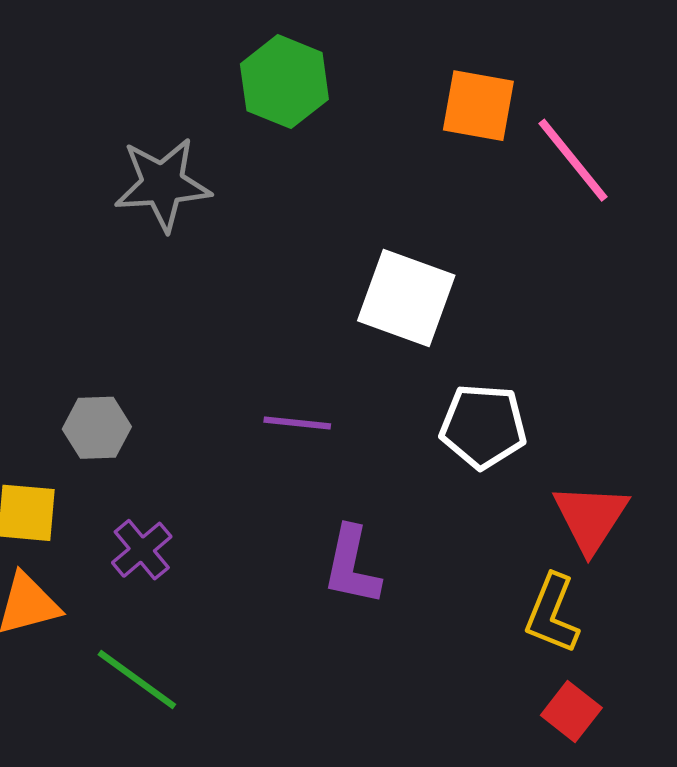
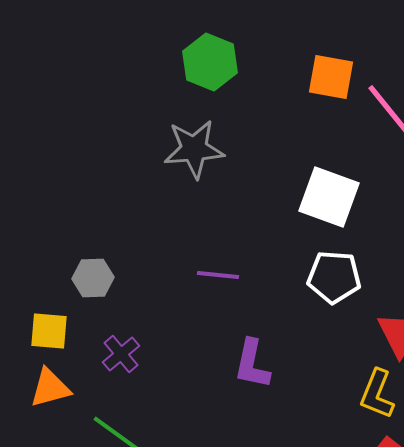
gray star: (163, 184) -> (194, 149), moved
white square: (406, 298) -> (329, 197), moved

